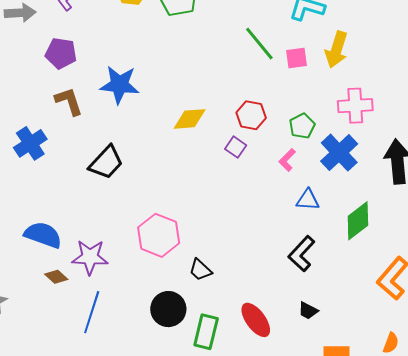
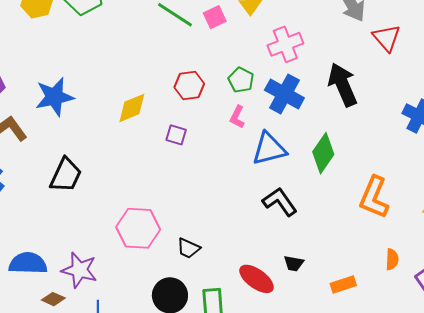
purple square: (236, 147) -> (176, 135), moved
blue triangle: (308, 200) -> (269, 149), size x1.5
black L-shape: (302, 254) -> (280, 202), turned 120
purple star: (90, 257) -> (79, 270), turned 30
black trapezoid: (308, 311) -> (294, 263), moved

